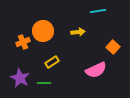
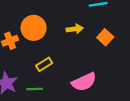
orange square: (113, 47) -> (105, 37), moved
pink semicircle: (96, 70) -> (84, 82), moved

